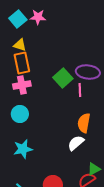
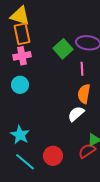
yellow triangle: (20, 45) -> (20, 16), size x1.5
pink line: (80, 90) -> (82, 69), moved
cyan star: (23, 149) -> (20, 135), moved, turned -30

